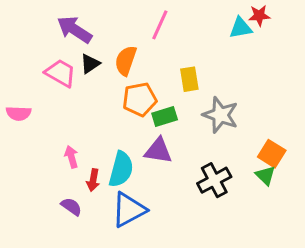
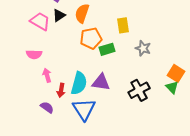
pink semicircle: (19, 113) -> (34, 54), moved
gray star: (220, 115) -> (143, 48), size x0.7
purple triangle: (158, 151) -> (101, 82), moved
blue triangle: (129, 210) -> (84, 109), turned -35

